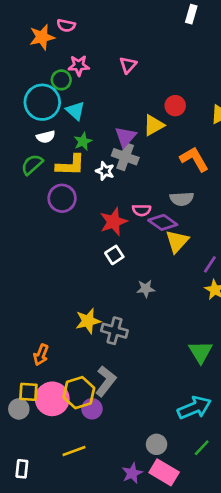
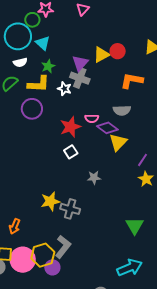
red circle: (175, 106) -> (118, 51), moved
orange L-shape: (194, 159) -> (132, 81), turned -50

